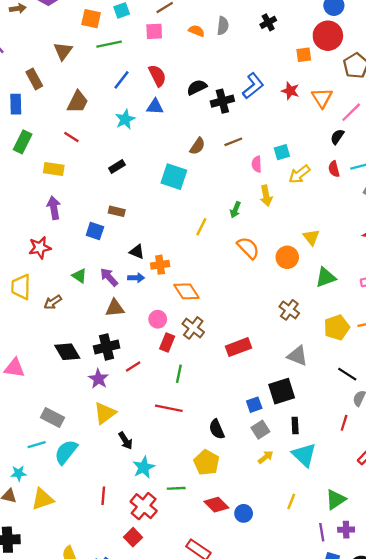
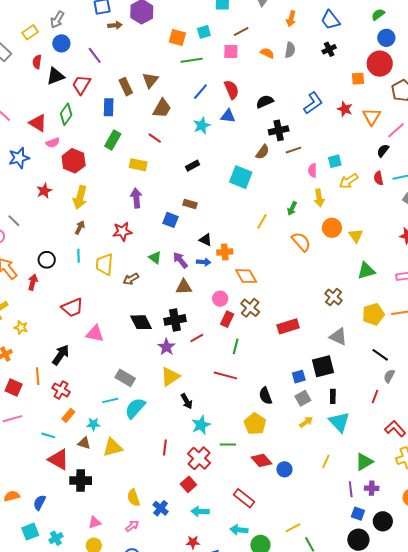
brown triangle: (63, 51) -> (150, 80), moved
black cross: (222, 101) -> (279, 130), moved
orange circle: (287, 257) -> (332, 228), moved

